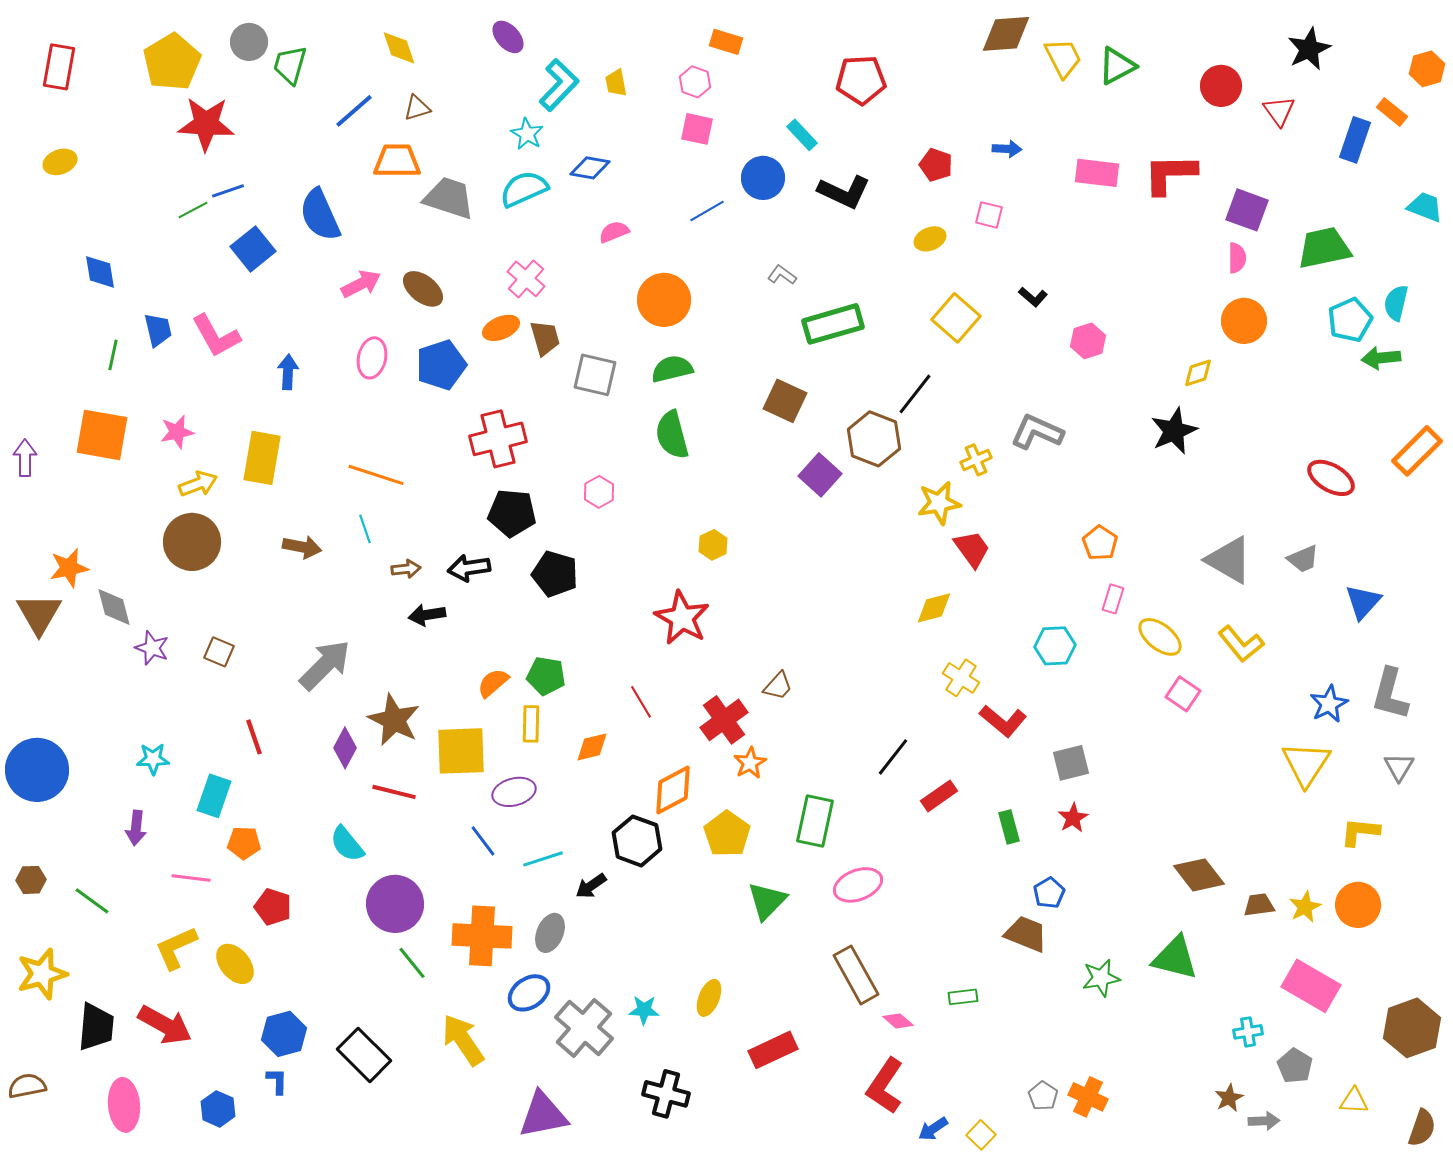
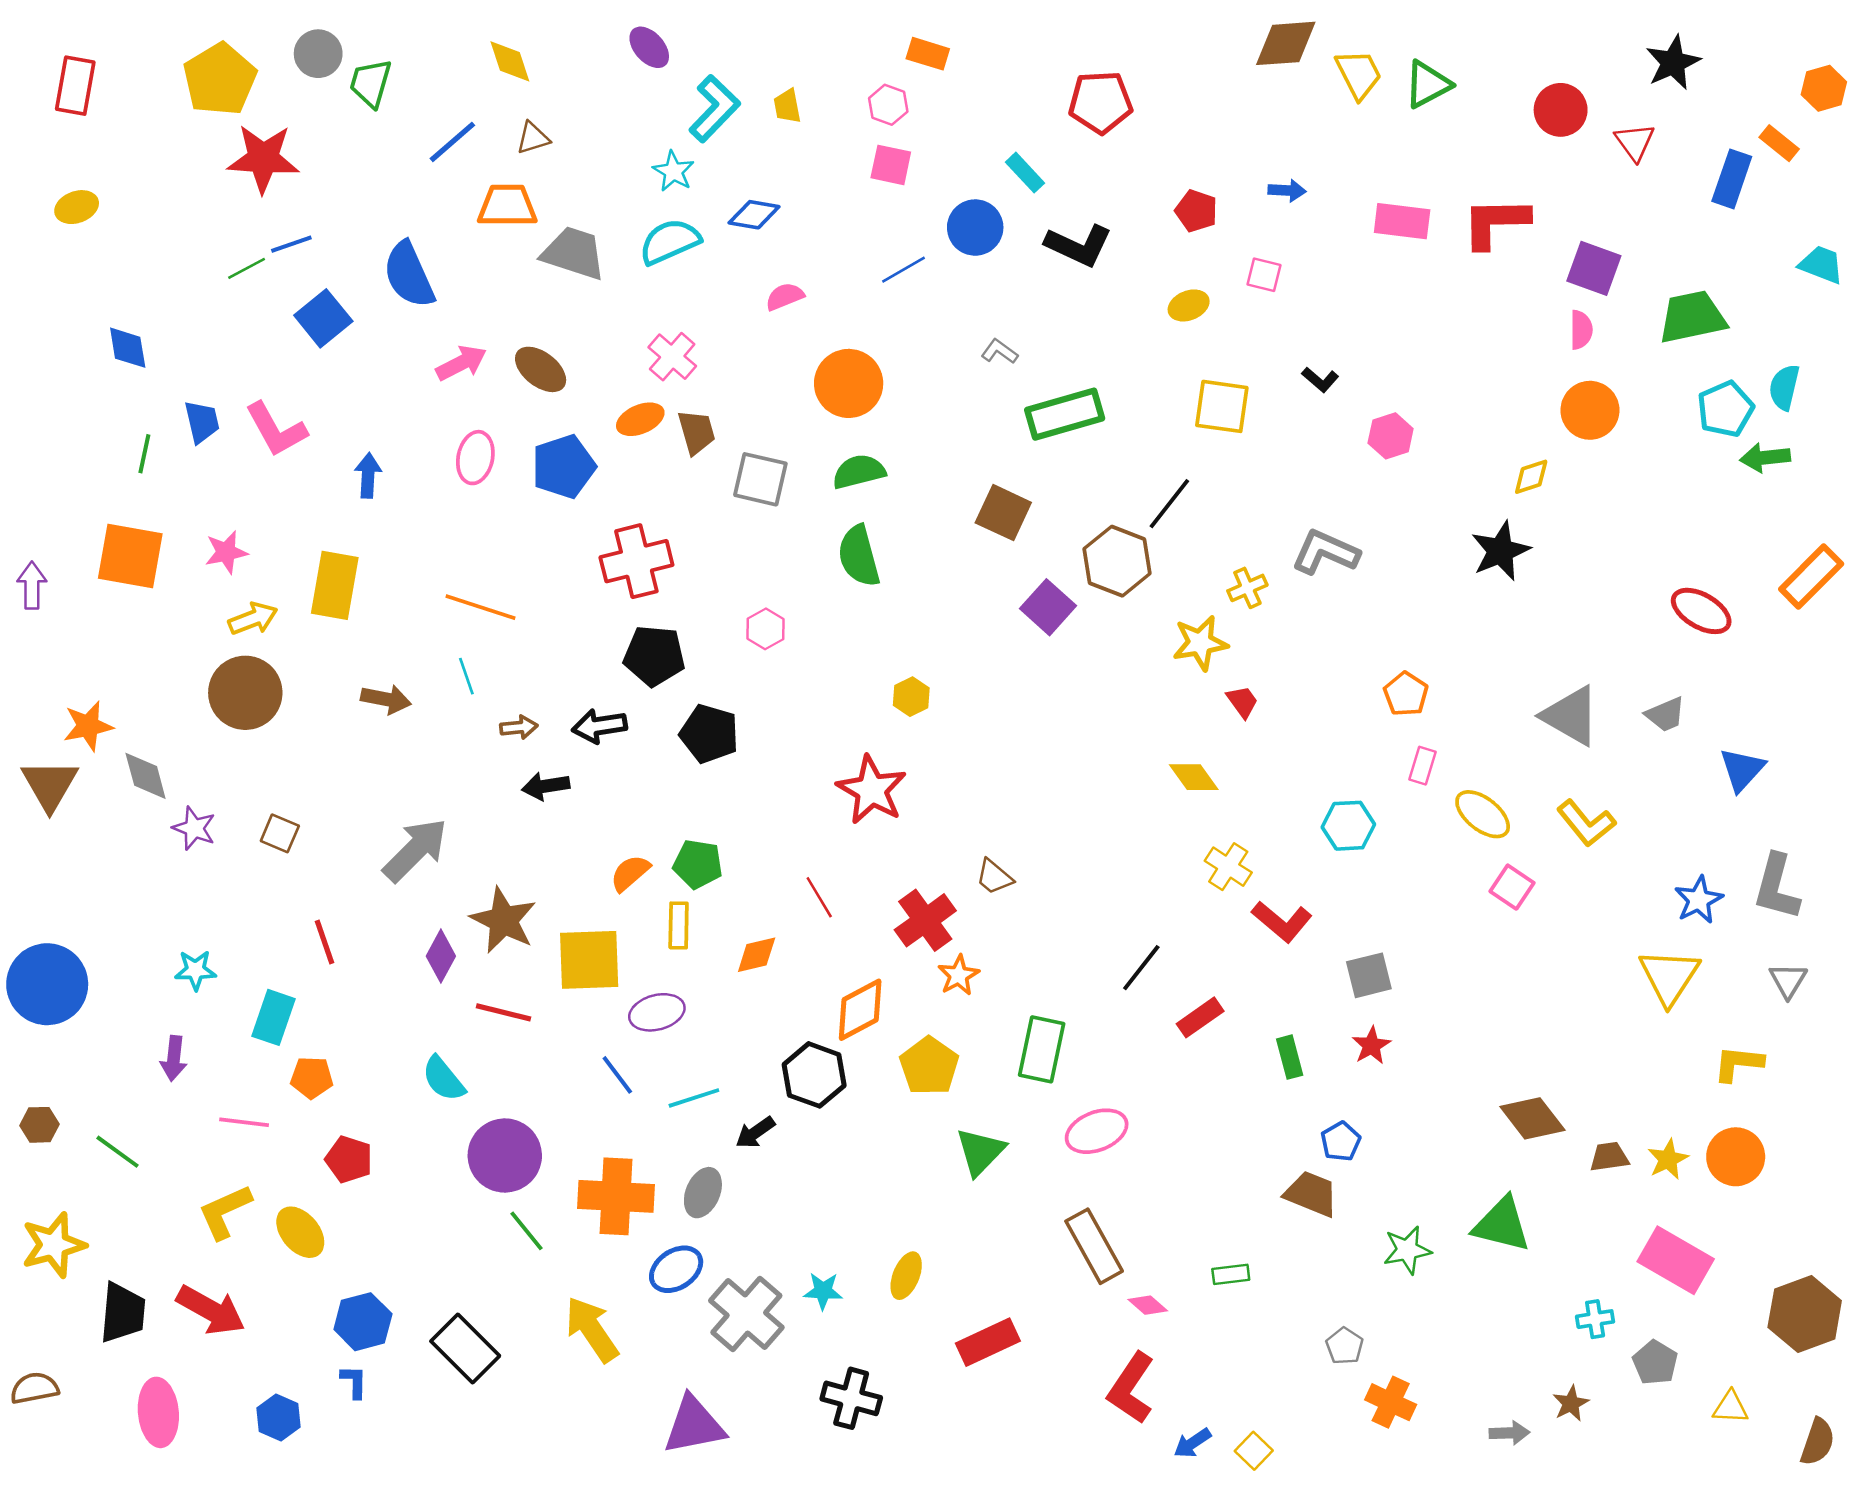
yellow square: (956, 318) -> (1222, 406), turned -33
red trapezoid: (972, 549) -> (1242, 702), size x0.7
yellow diamond: (934, 608) -> (1194, 777), turned 69
brown trapezoid: (778, 686) -> (994, 877), turned 88
gray pentagon: (1043, 1096) -> (1345, 1346), moved
gray arrow: (1264, 1121) -> (1509, 1433), moved

